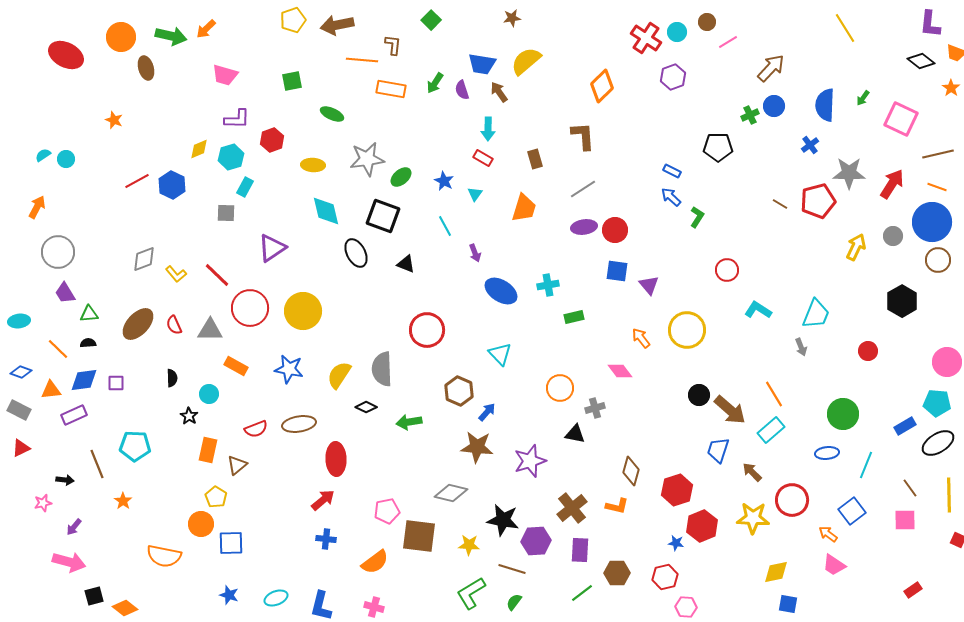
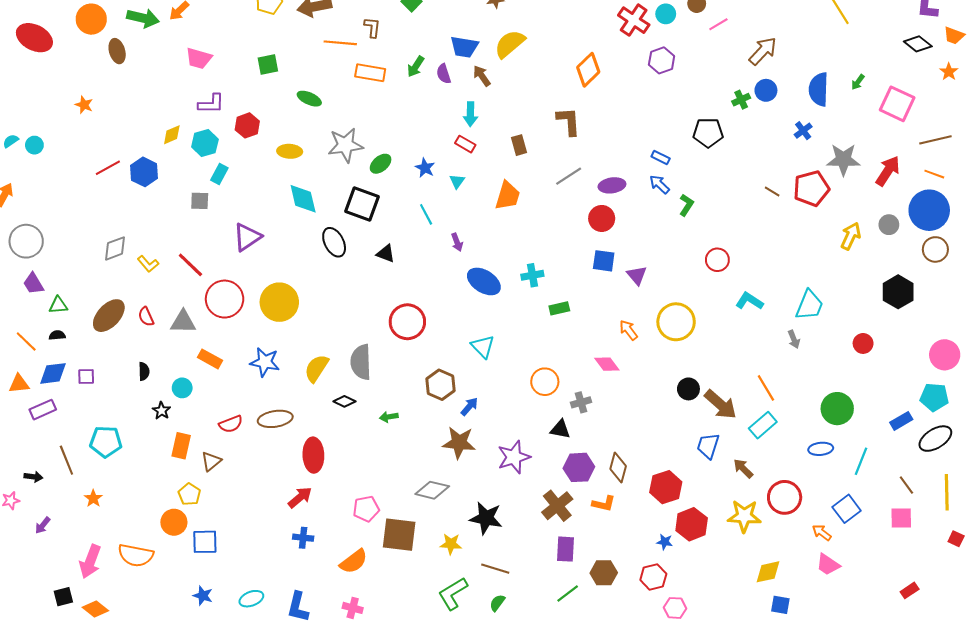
purple ellipse: (584, 227) -> (612, 185), moved
green arrow: (409, 422) -> (389, 417), size x0.7
purple hexagon: (536, 541) -> (579, 467), moved
pink arrow: (69, 562) -> (90, 561), moved, turned 96

